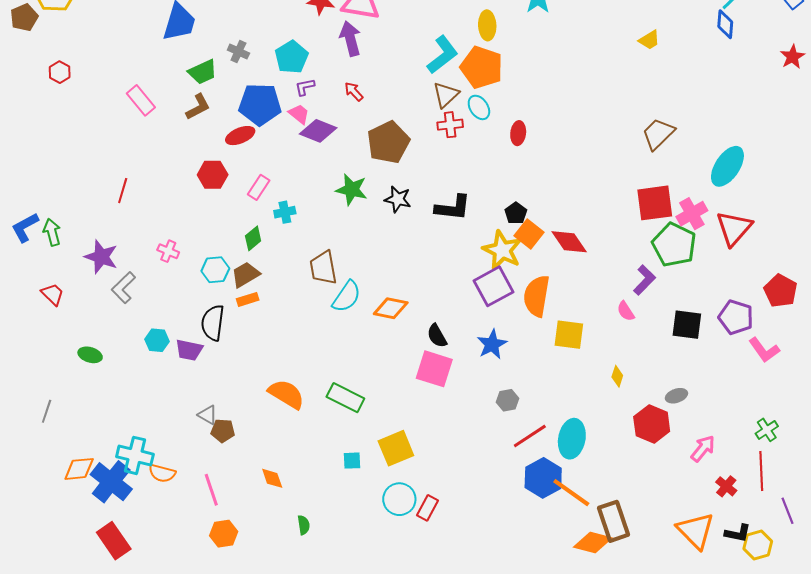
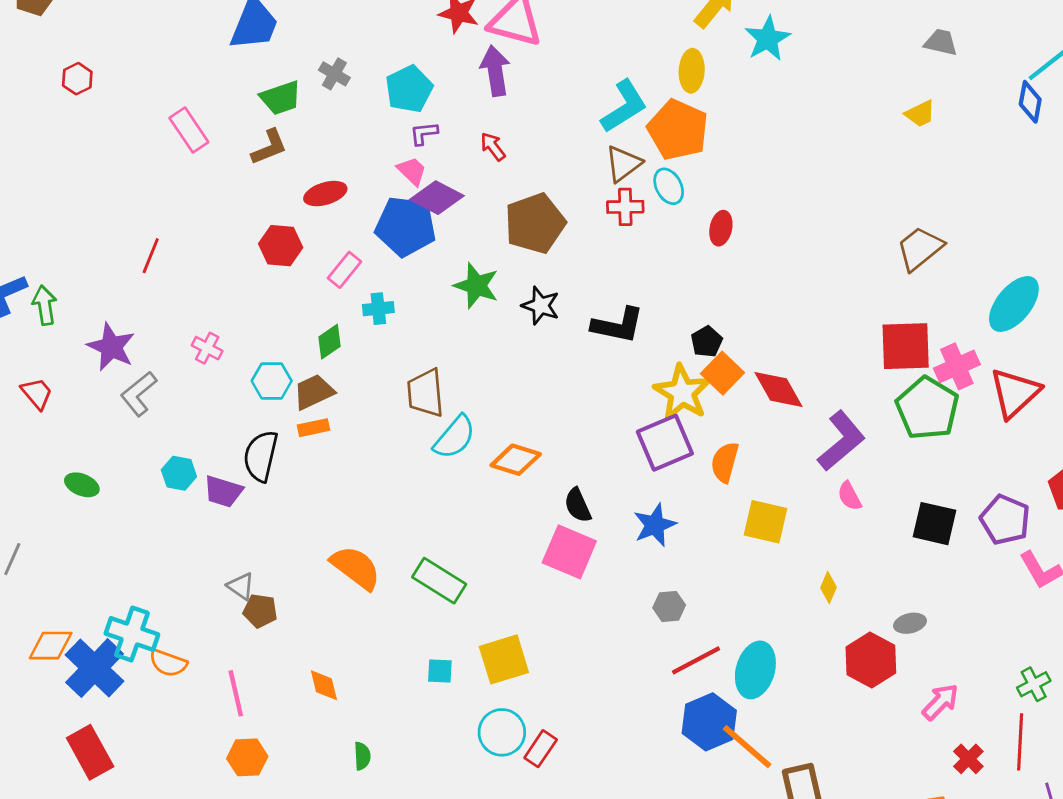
blue pentagon: (260, 104) -> (406, 226), moved
purple L-shape: (644, 280) -> (841, 441), moved, size x1.4
orange semicircle: (537, 296) -> (725, 462), size x0.7

